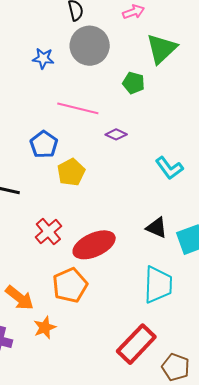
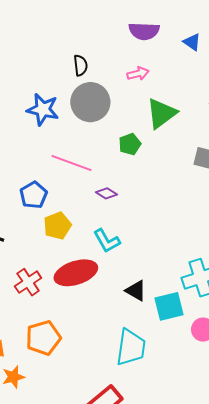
blue star: (43, 58) -> (43, 109), size x1.5
green pentagon: (134, 83) -> (130, 144), turned 30
cyan L-shape: (169, 168) -> (107, 241), moved
red ellipse: (94, 245) -> (76, 273), moved

